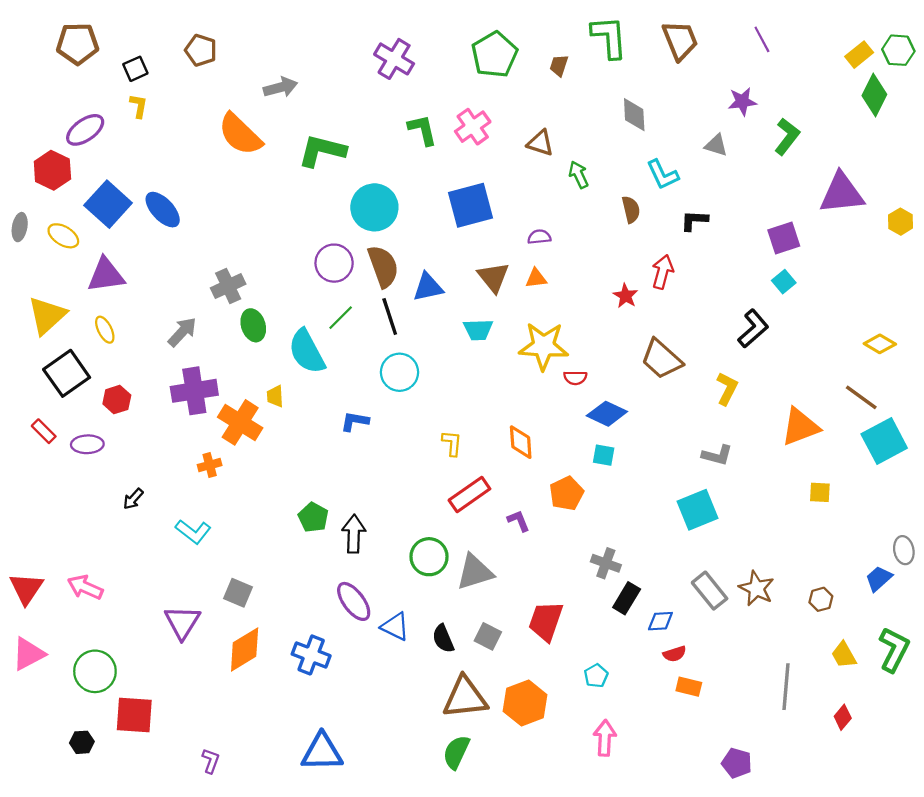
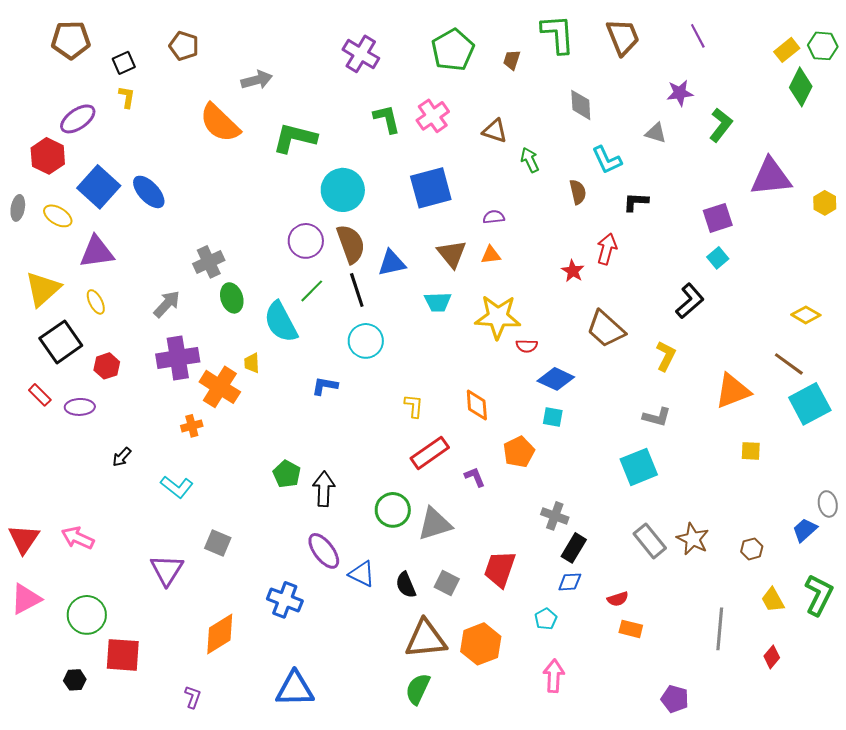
blue diamond: (660, 621) -> (570, 582), moved
orange diamond: (245, 650) -> (220, 634), moved

